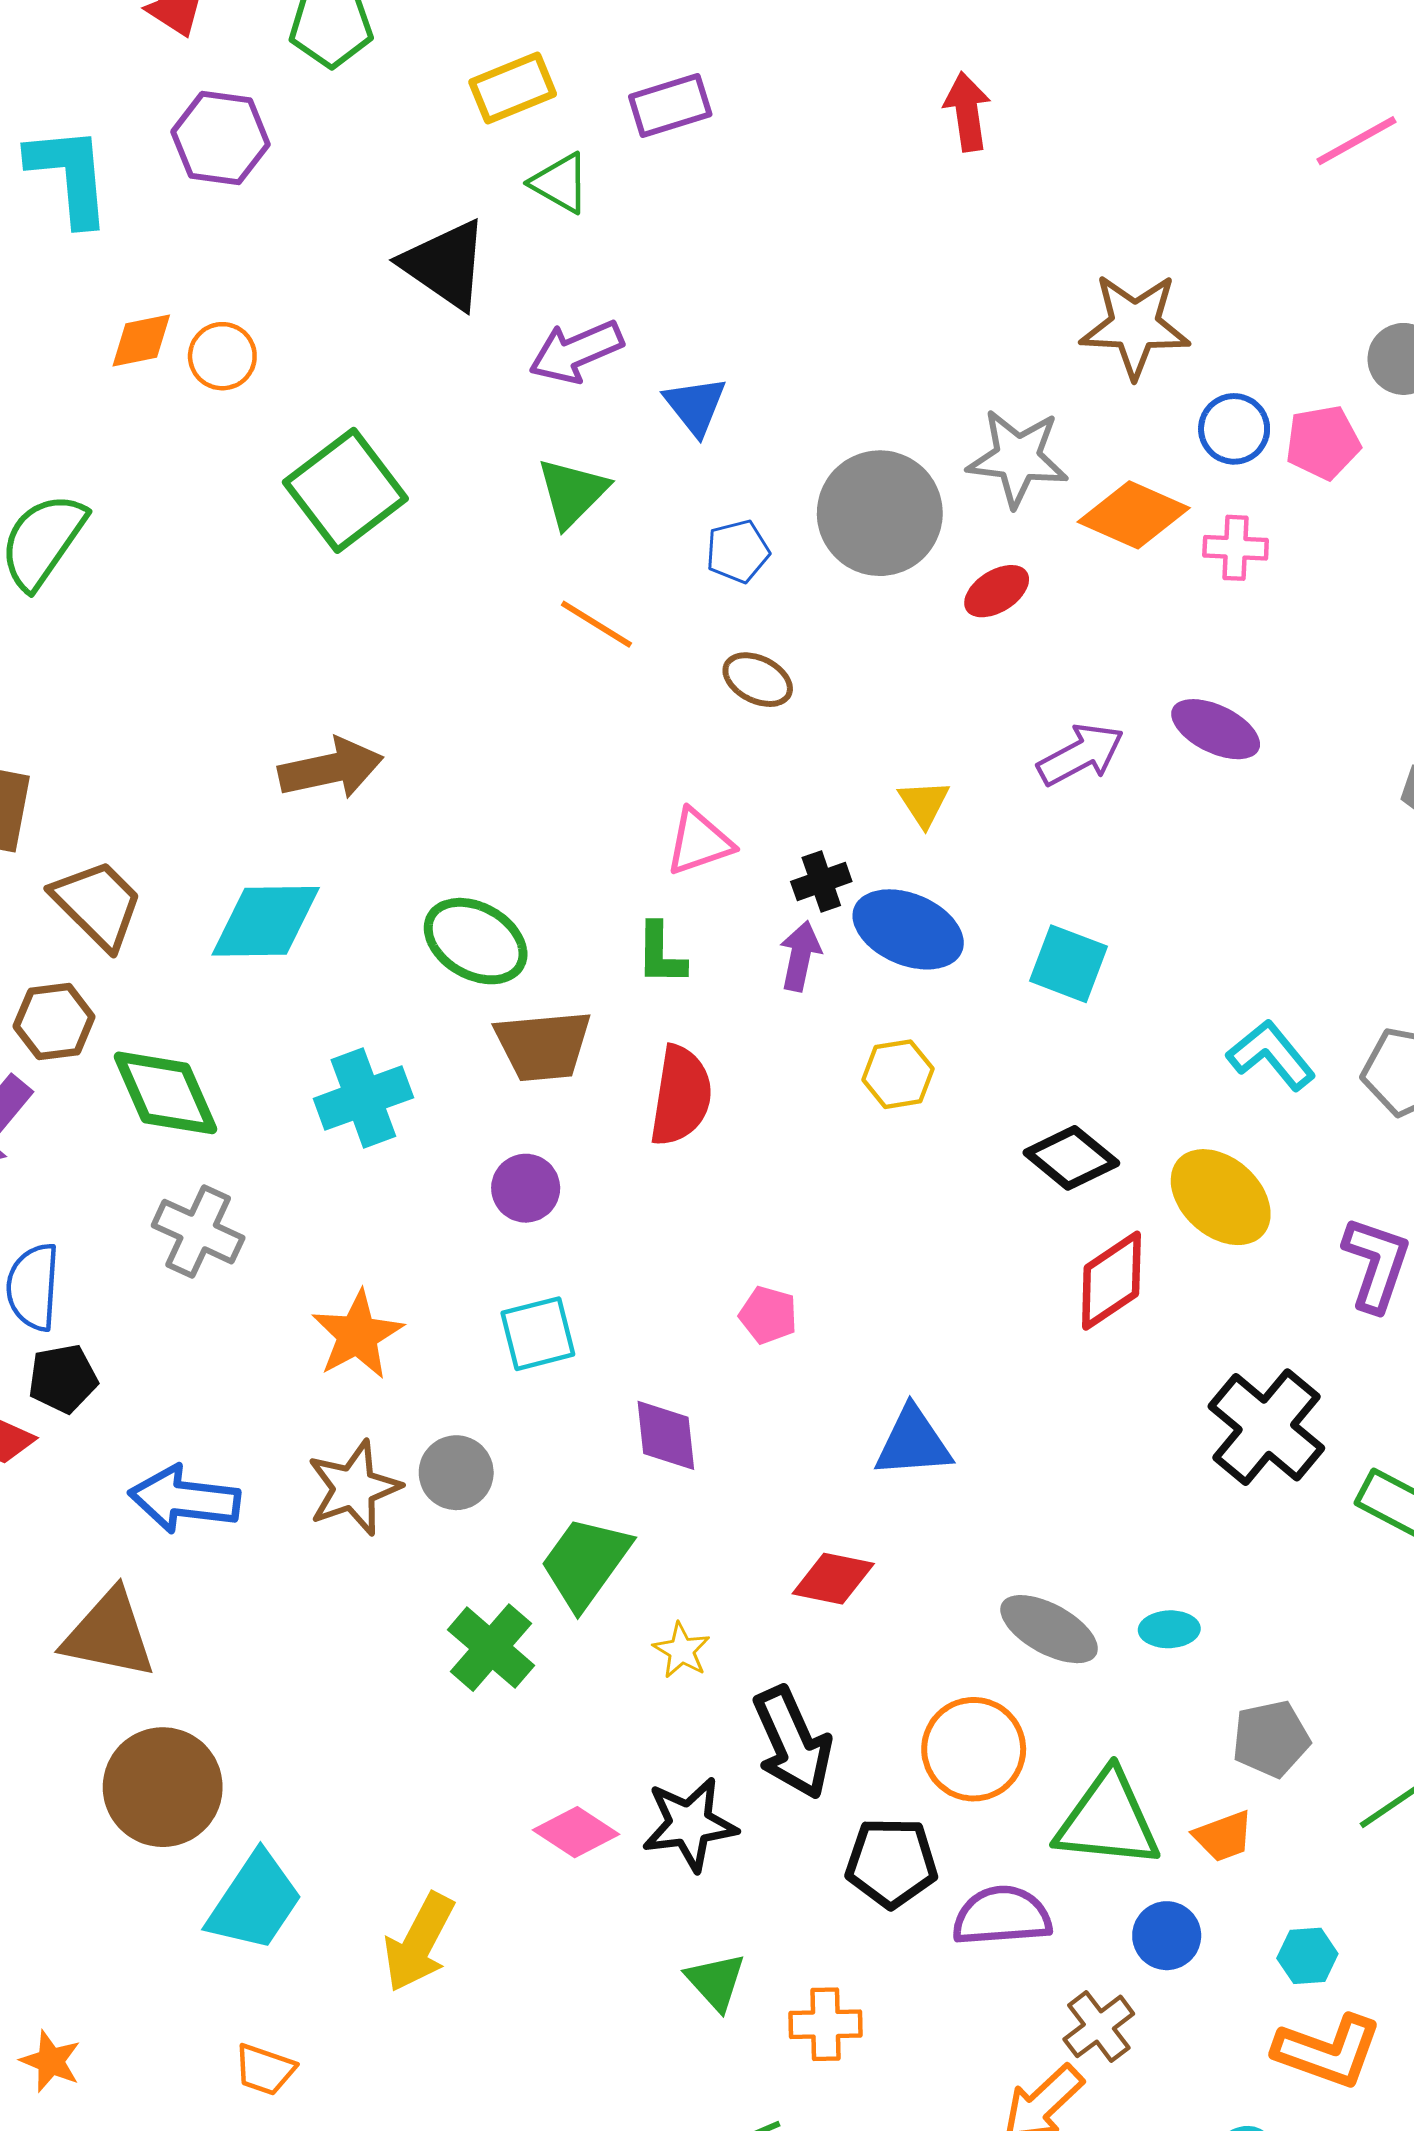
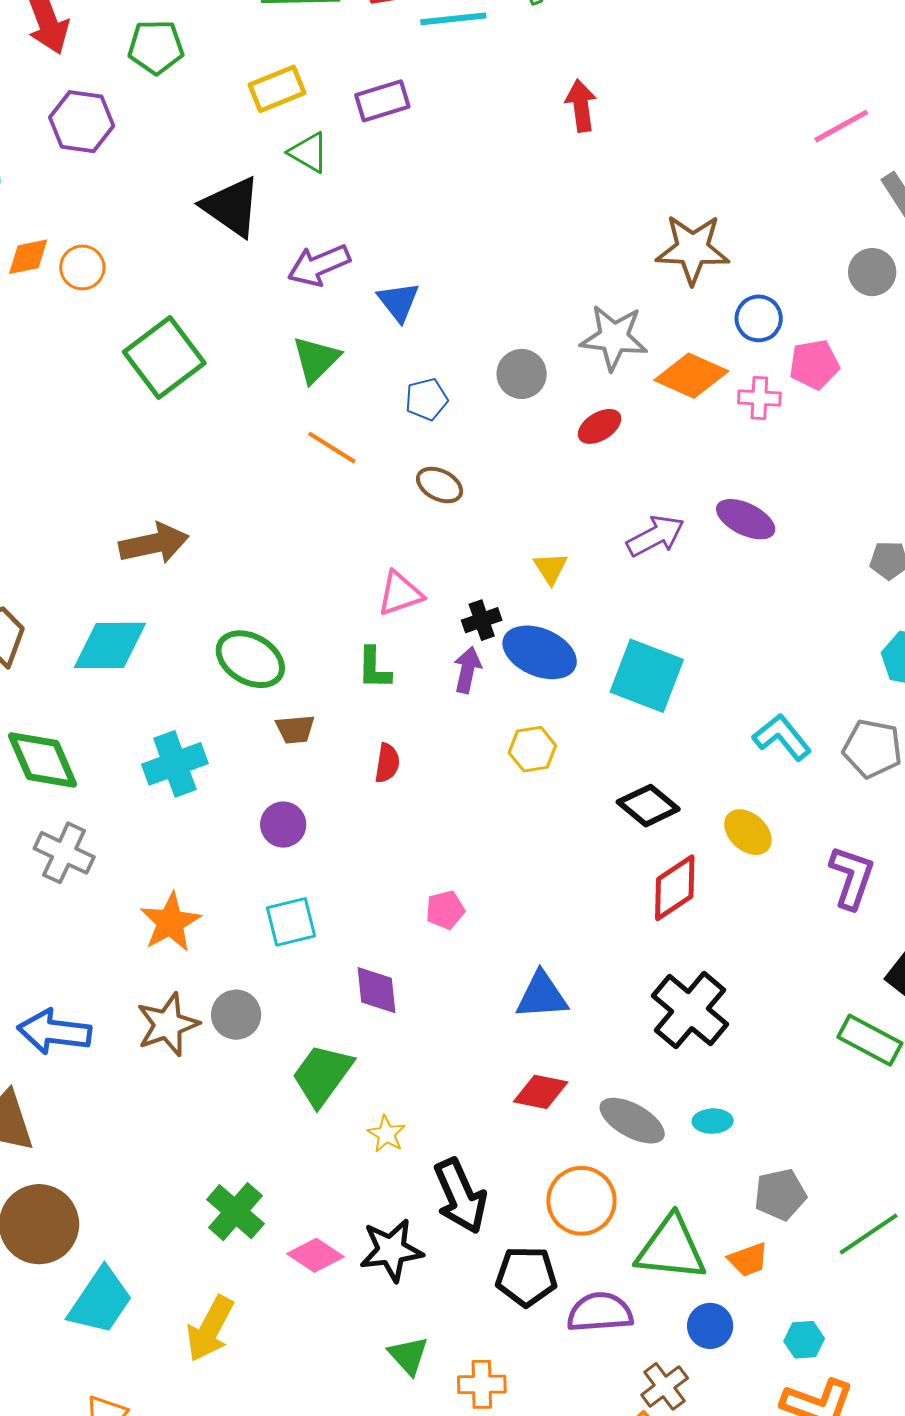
pink pentagon: (1323, 442) -> (814, 365), moved
gray circle: (880, 513) -> (522, 374), size x0.6
cyan square: (1069, 964) -> (647, 676), size x1.4
brown trapezoid: (543, 1046) -> (295, 729), size x0.6
red semicircle: (681, 1096) -> (387, 763), size x0.6
yellow ellipse: (1221, 1197) -> (748, 832), size x0.7
pink pentagon: (768, 1315) -> (445, 910), turned -30
black cross: (1266, 1427) -> (690, 1010), moved
red diamond: (833, 1579) -> (541, 1092), moved
green cross: (491, 1648) -> (235, 1212), moved

